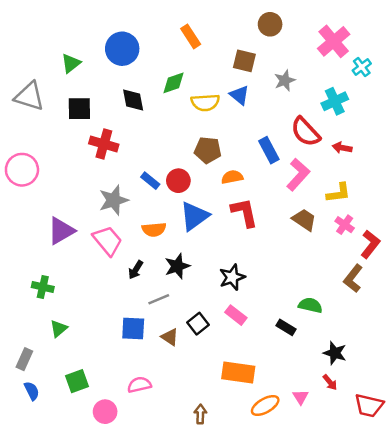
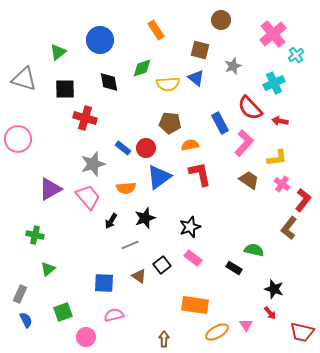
blue square: (133, 329) -> (104, 283), moved

